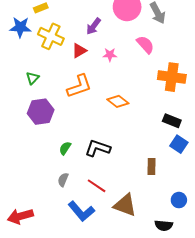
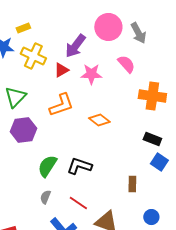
purple arrow: (94, 26) -> (75, 46), size x1.4
pink star: (110, 55) -> (91, 74), size x1.5
green triangle: (33, 78) -> (15, 97), size x1.6
green semicircle: (65, 148) -> (47, 166), size x1.6
blue circle: (179, 200) -> (151, 217), moved

